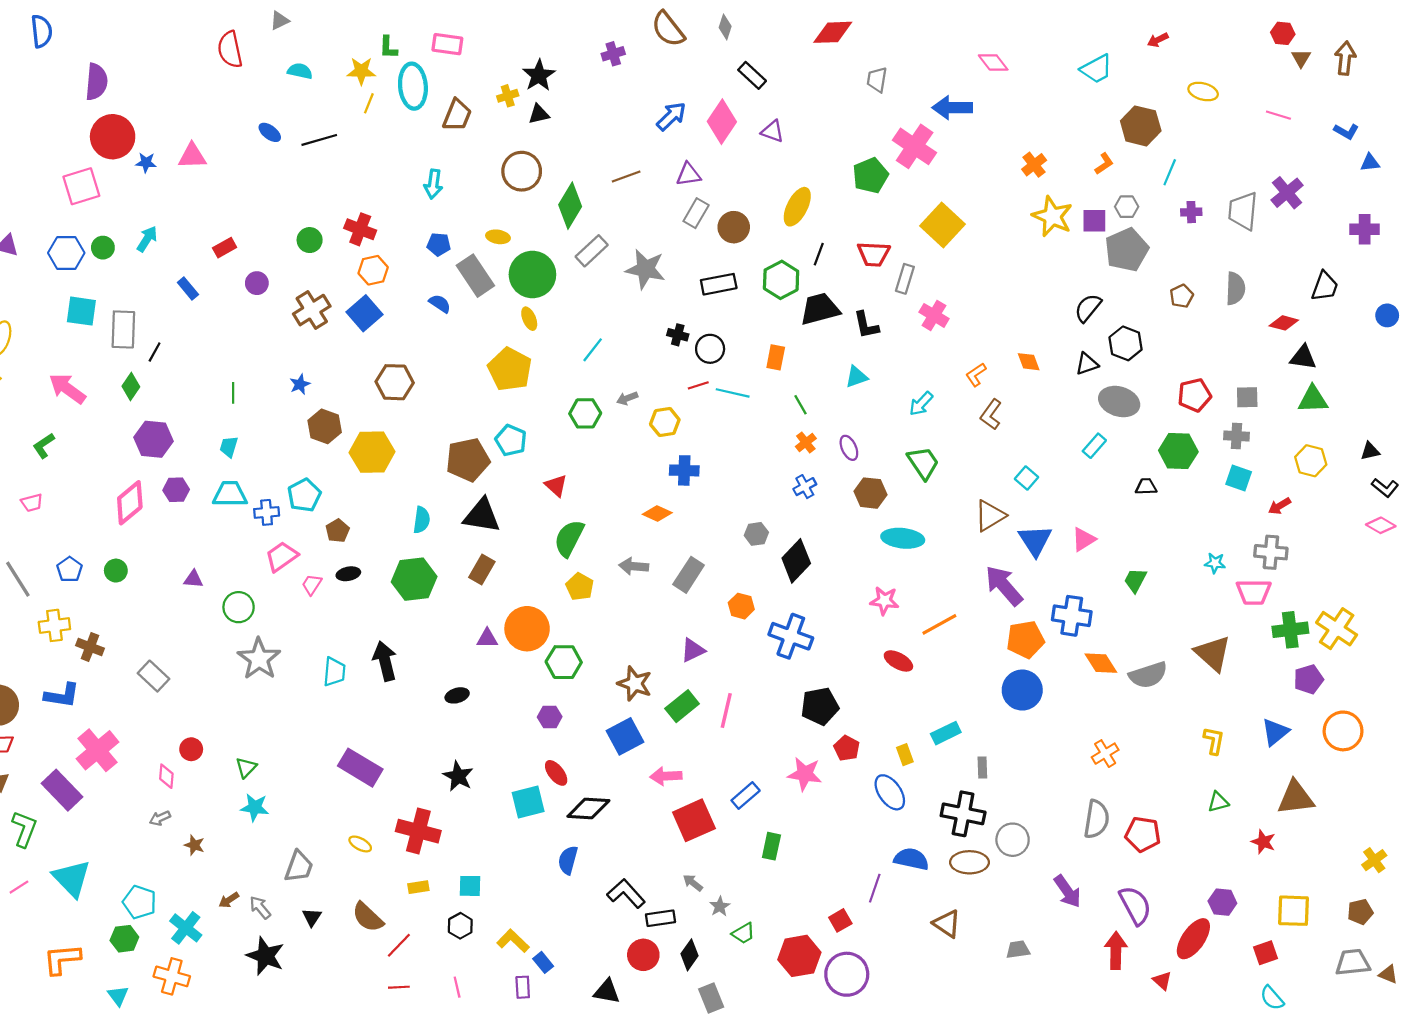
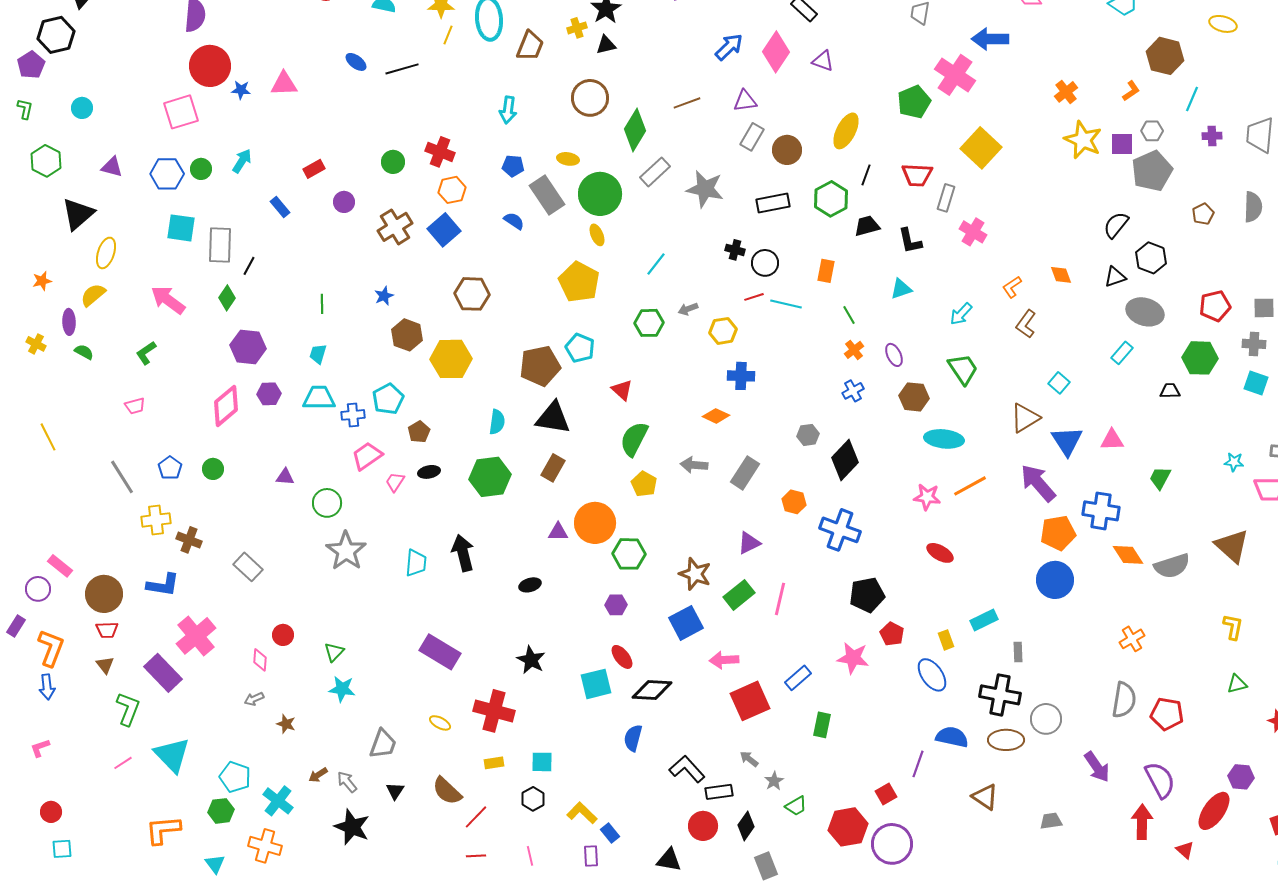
black trapezoid: (820, 309) -> (867, 226), size x0.7
pink triangle: (1084, 539) -> (1112, 440), turned 30
orange line: (939, 624) -> (970, 486), moved

